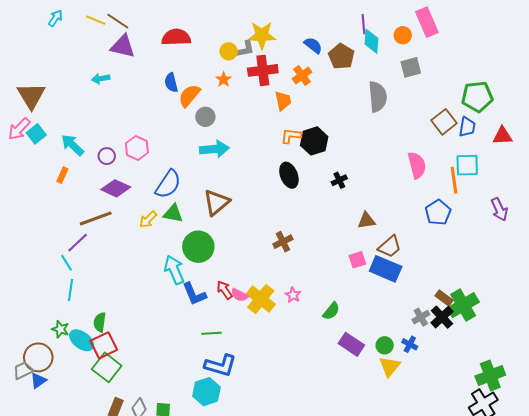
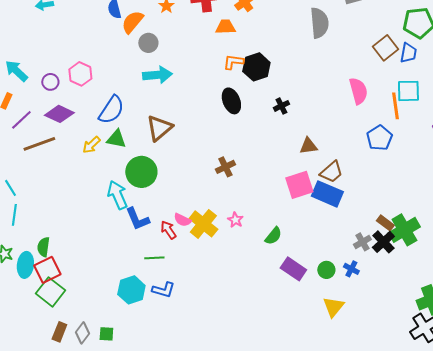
orange trapezoid: (283, 101) -> (225, 27), turned -80
purple line: (78, 243) -> (21, 120), moved
pink square: (357, 260) -> (299, 185), size x1.6
red arrow: (225, 290) -> (168, 230), moved
cyan ellipse: (82, 340) -> (25, 265), turned 60
blue L-shape: (220, 365) -> (163, 290), size x0.7
yellow triangle: (390, 366) -> (333, 307), moved
cyan hexagon: (206, 392) -> (131, 290), moved

